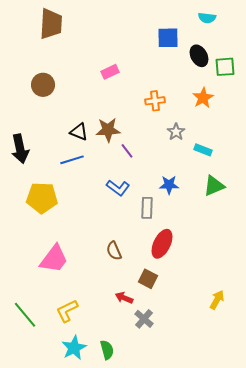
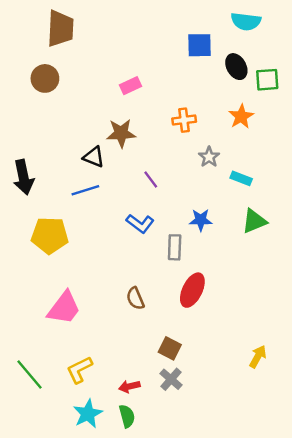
cyan semicircle: (207, 18) -> (246, 21), size x1.4
brown circle: (43, 85) -> (45, 78), moved
brown star: (108, 130) -> (121, 133), moved
brown square: (148, 279) -> (170, 348), moved
red arrow: (124, 298) -> (129, 386), moved, turned -36

